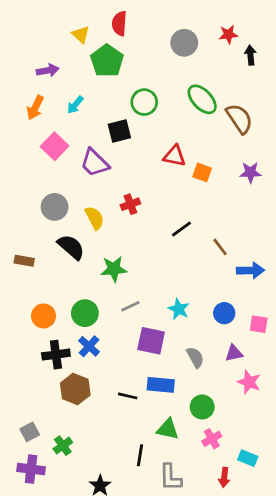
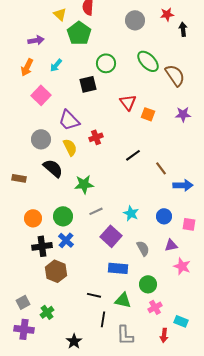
red triangle: (175, 156) -> (128, 102), turned 42
purple trapezoid: (95, 163) -> (69, 120), moved
purple square: (151, 341) -> (111, 236), turned 30
black line: (128, 396) -> (94, 295), moved

